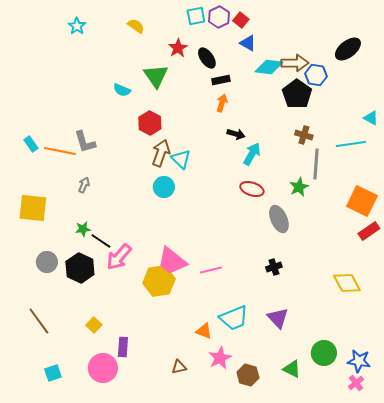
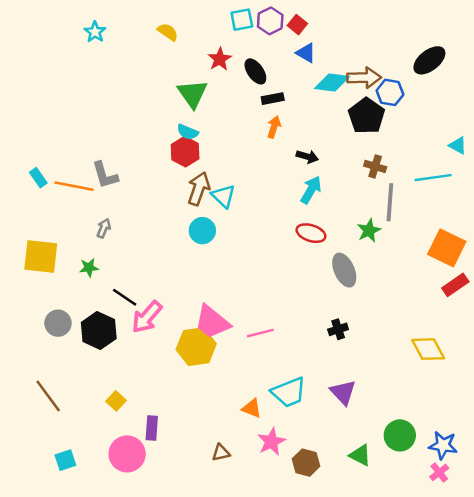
cyan semicircle: (122, 90) -> (188, 132), moved
black arrow: (236, 134) -> (307, 157), moved
green star: (83, 229) -> (89, 268), moved

